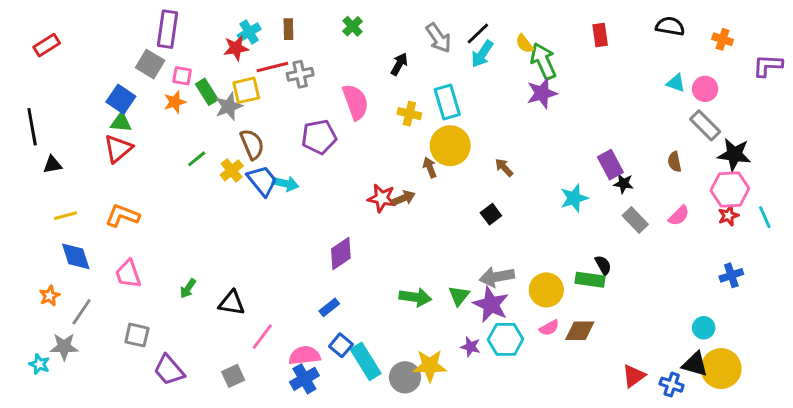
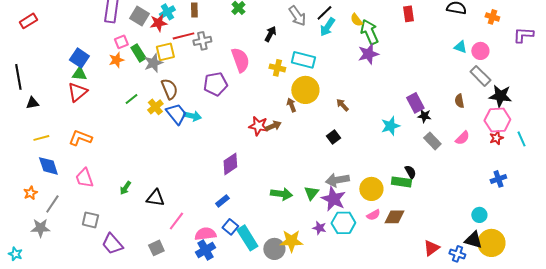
gray square: (150, 64) -> (139, 16), moved
pink square: (182, 76) -> (121, 42), turned -32
cyan rectangle: (447, 102) -> (303, 60), turned -60
cyan star: (39, 364) -> (15, 254), moved

